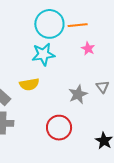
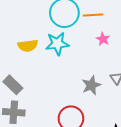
yellow semicircle: (29, 84) -> (28, 46), moved

